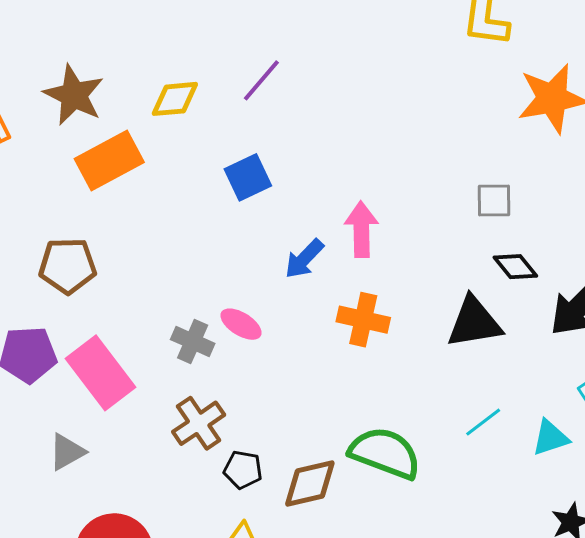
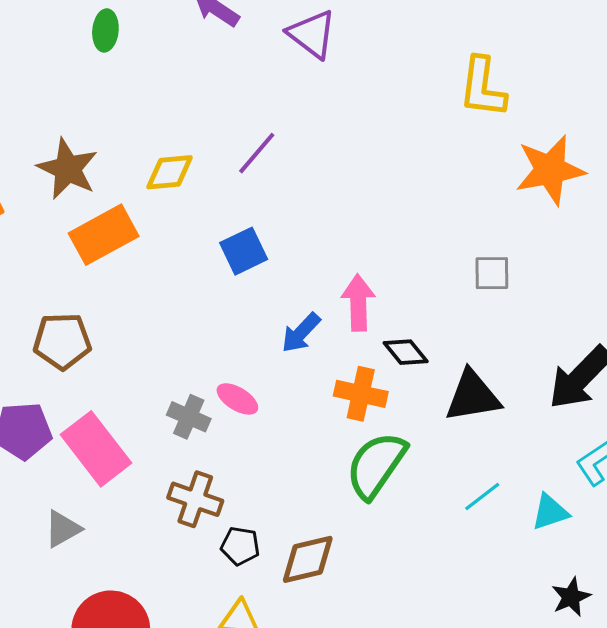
black diamond: (515, 267) -> (406, 352), moved
brown cross: (199, 423) -> (195, 499), turned -36
green semicircle: (385, 453) -> (376, 465), moved, turned -76

